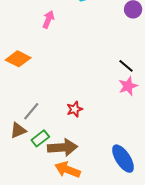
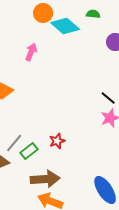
green rectangle: (40, 138) -> (29, 151), moved

